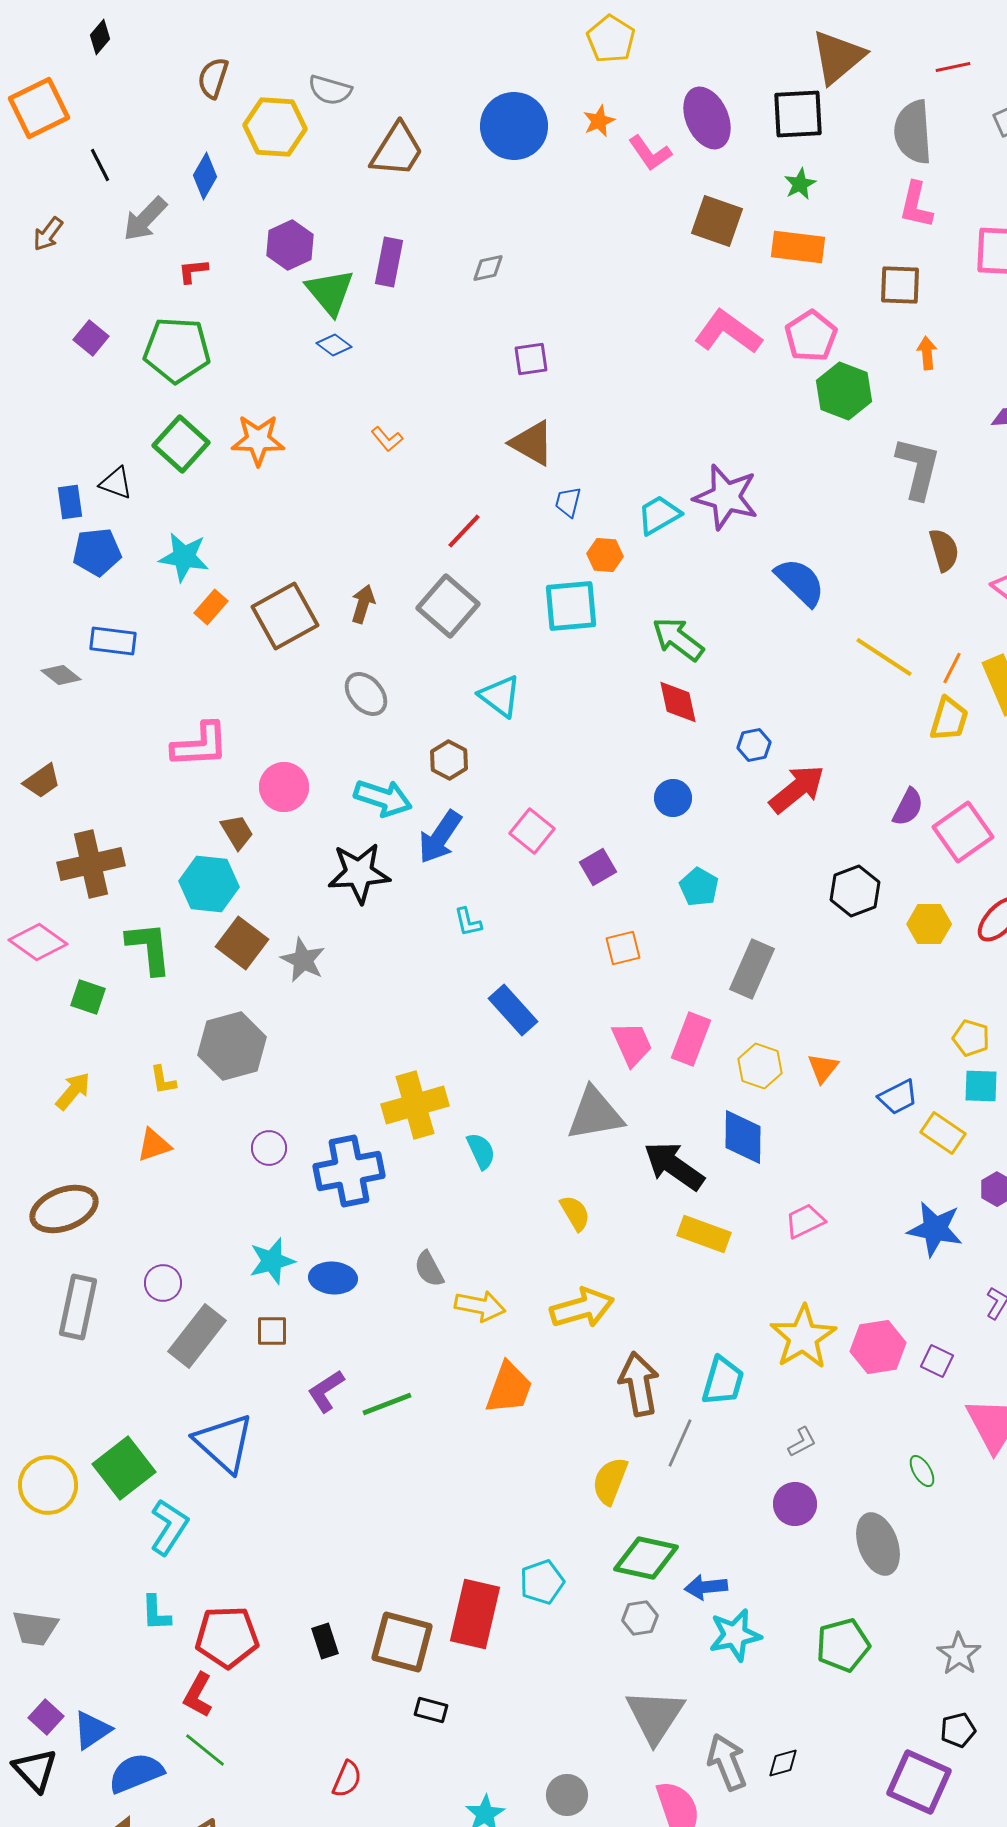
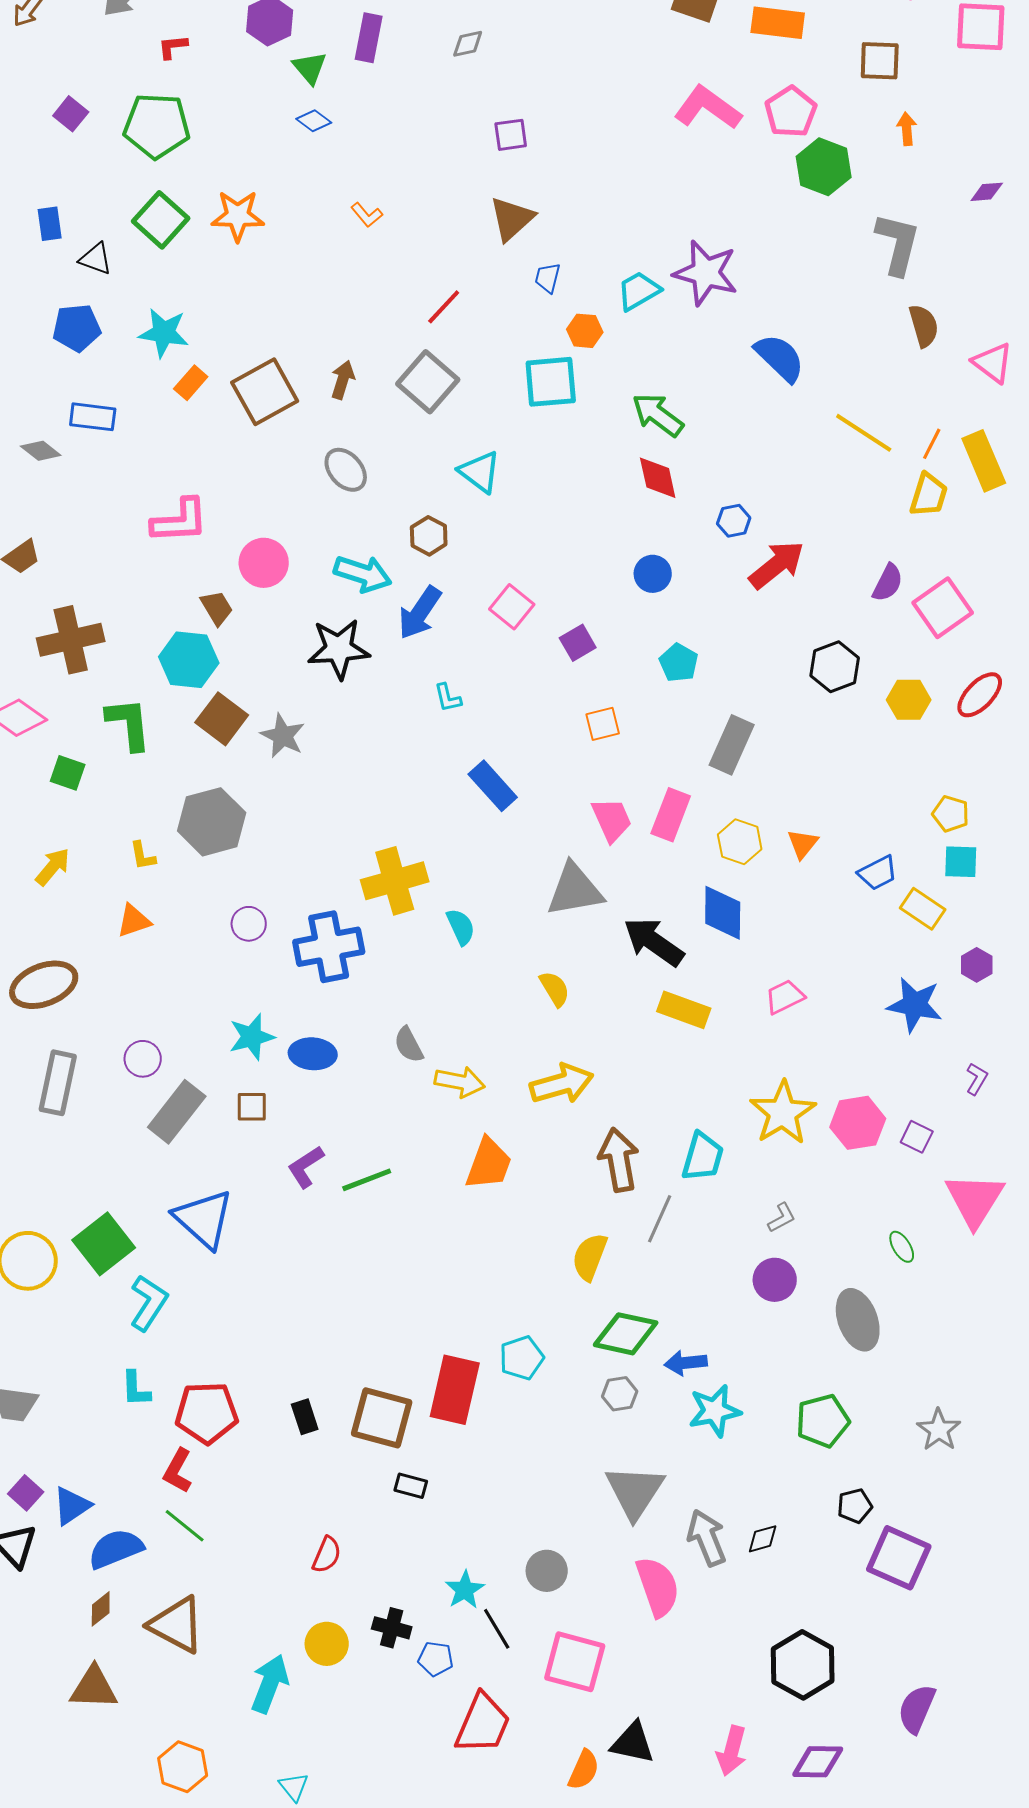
green triangle: (330, 292) -> (310, 68), size x0.7
brown triangle: (532, 443) -> (512, 219), turned 48
blue rectangle: (70, 502) -> (50, 224), moved
black pentagon: (958, 1730) -> (855, 1506), moved

